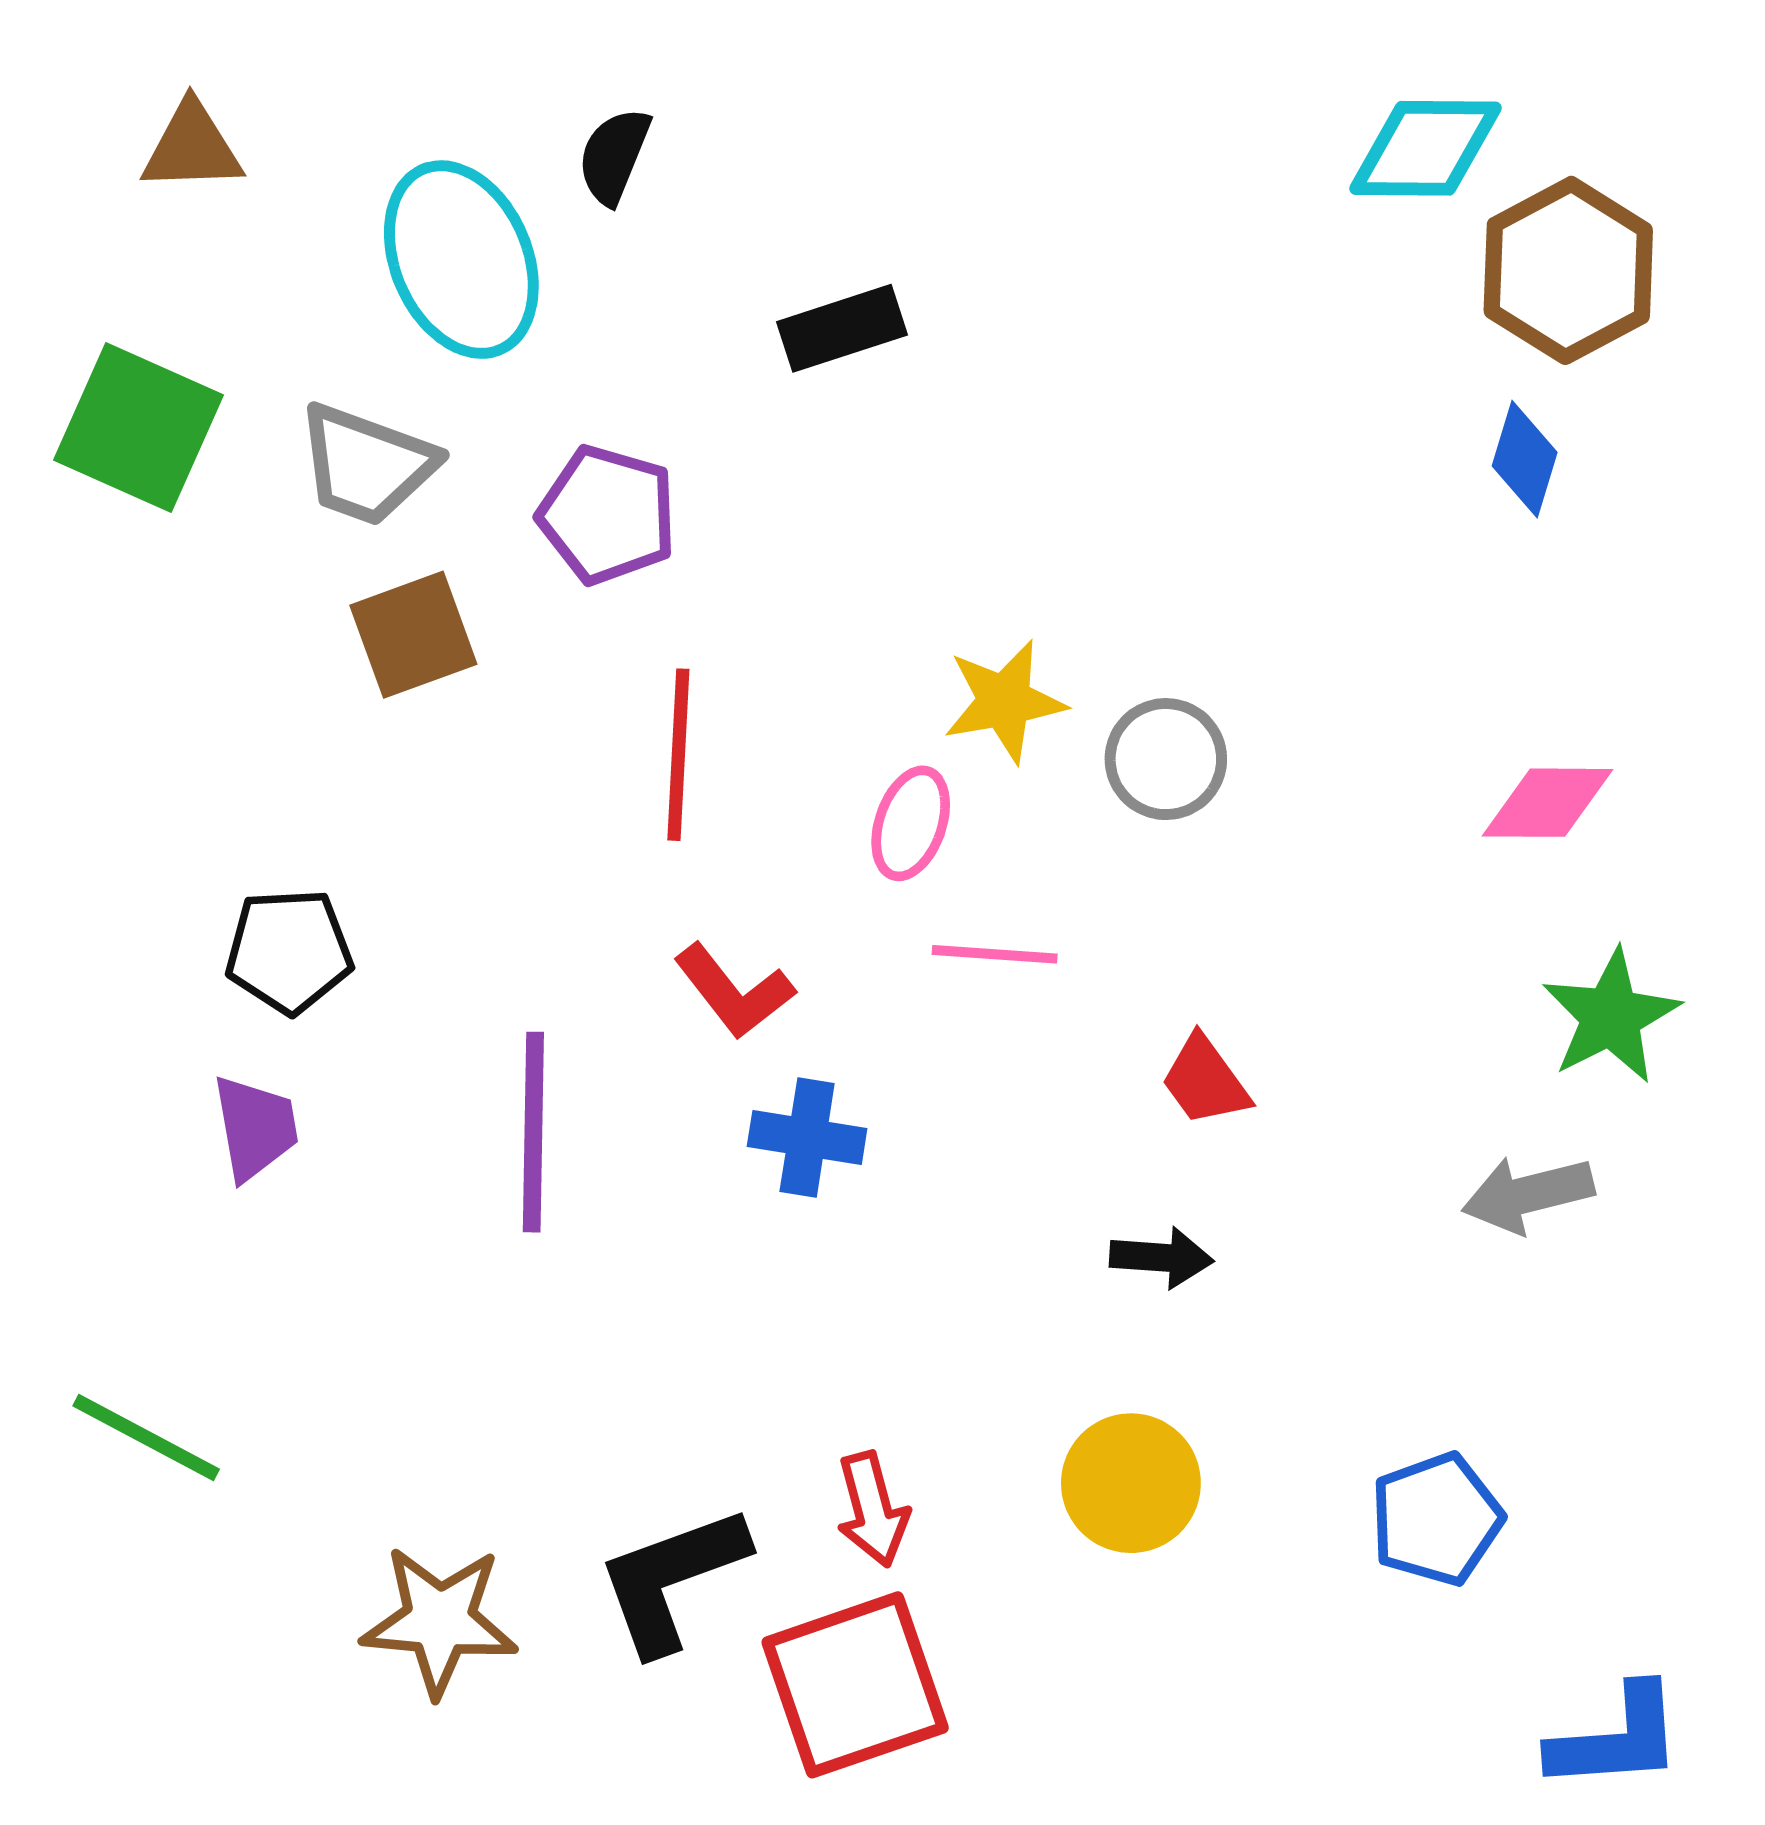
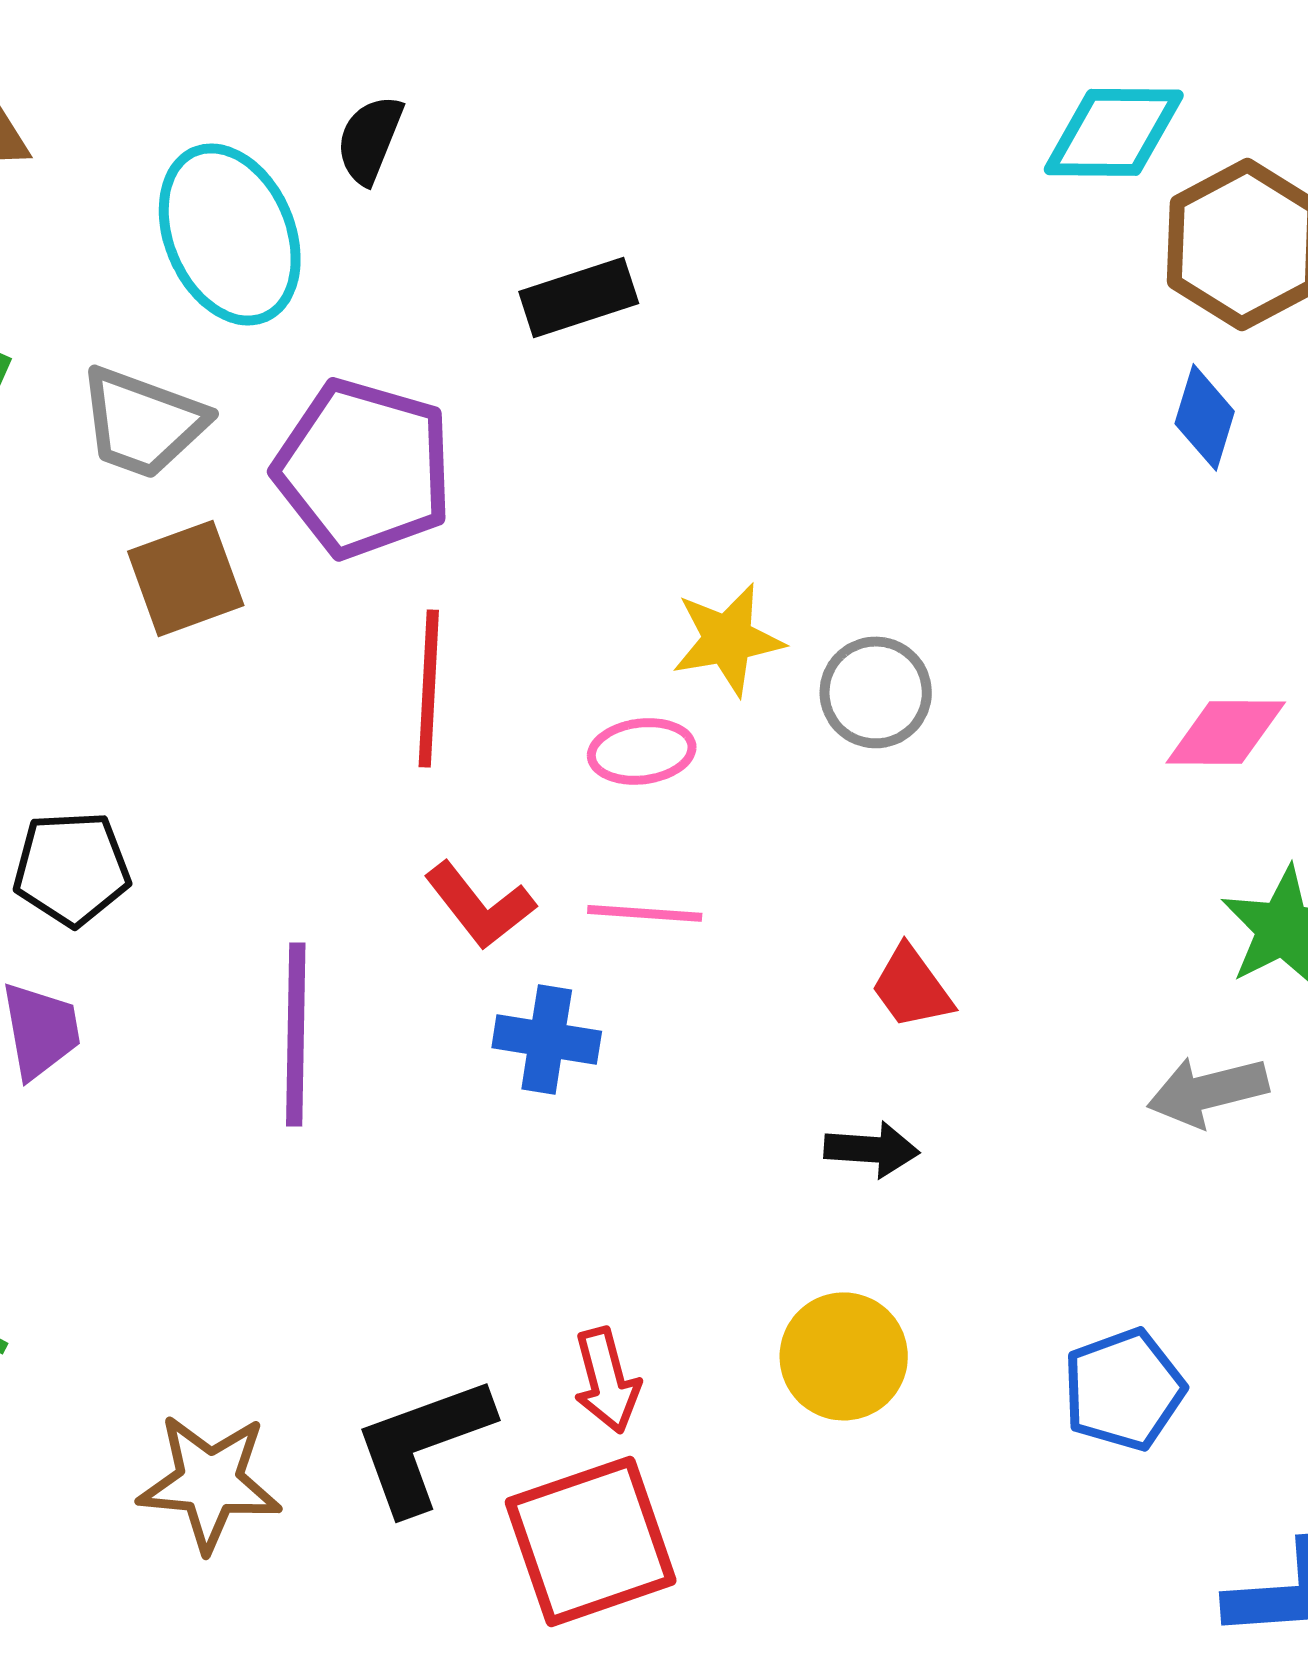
purple pentagon: (607, 515) -> (364, 468), size x1.4
pink ellipse: (911, 823) -> (642, 751), turned 64
pink line: (995, 954) -> (645, 913), moved

